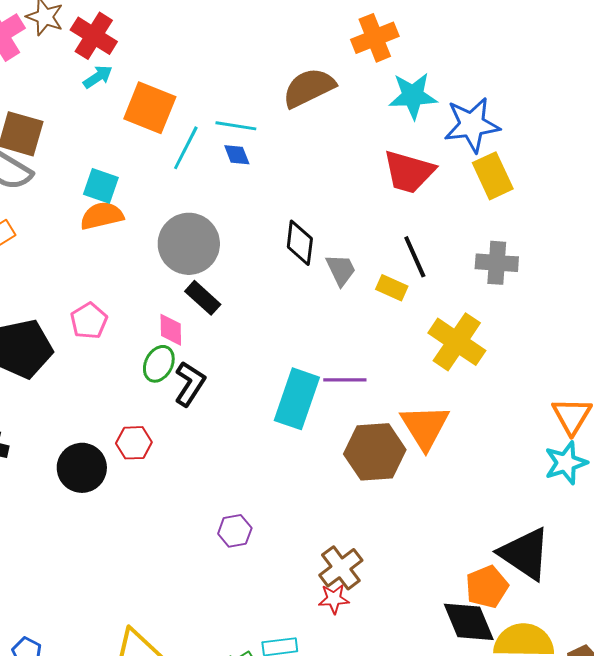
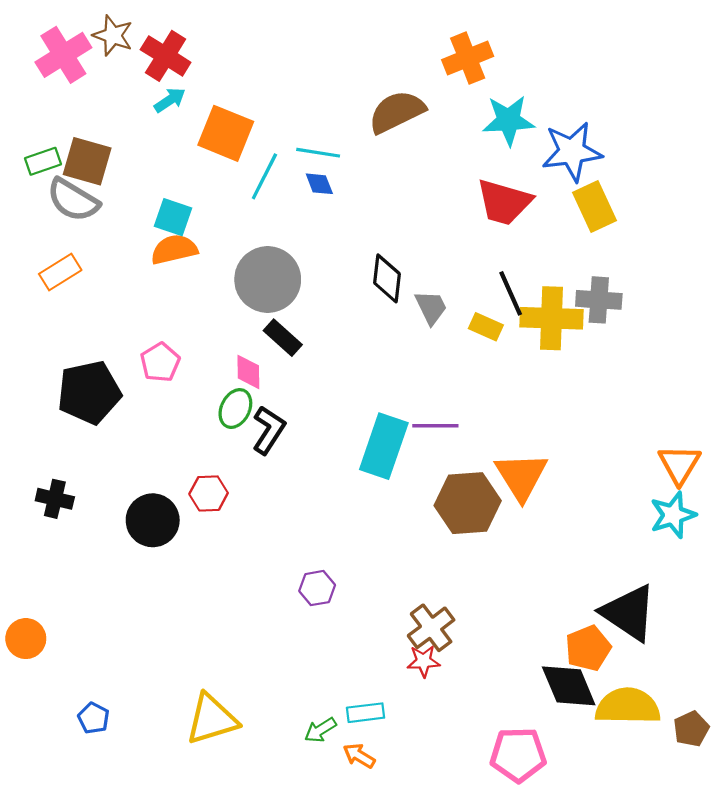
yellow cross: (457, 342) -> (551, 318), moved, turned -32

